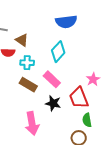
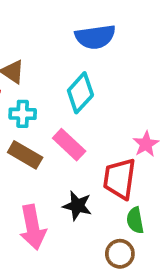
red trapezoid: (79, 98) -> (120, 179), turned 30
black star: (53, 103) -> (77, 206), moved

